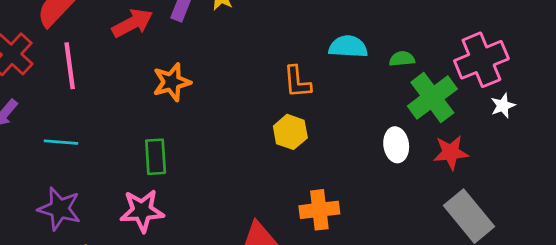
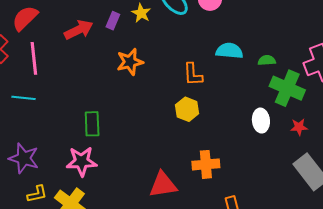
orange star: (172, 82) -> (130, 62), moved
green cross: (432, 98) -> (287, 88), turned -32
cyan line: (61, 142) -> (24, 98), moved
red star: (451, 152) -> (299, 127), size x0.7

